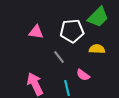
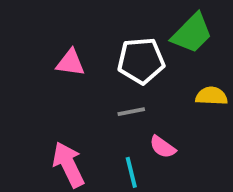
yellow semicircle: (97, 49) -> (212, 96), moved
gray line: (59, 57) -> (131, 112), moved, turned -64

